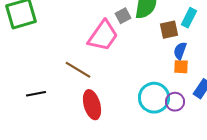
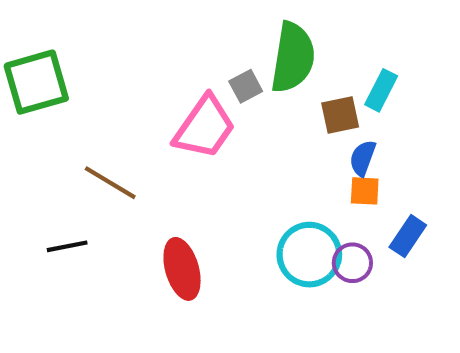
brown line: (78, 70) -> (110, 183), moved

